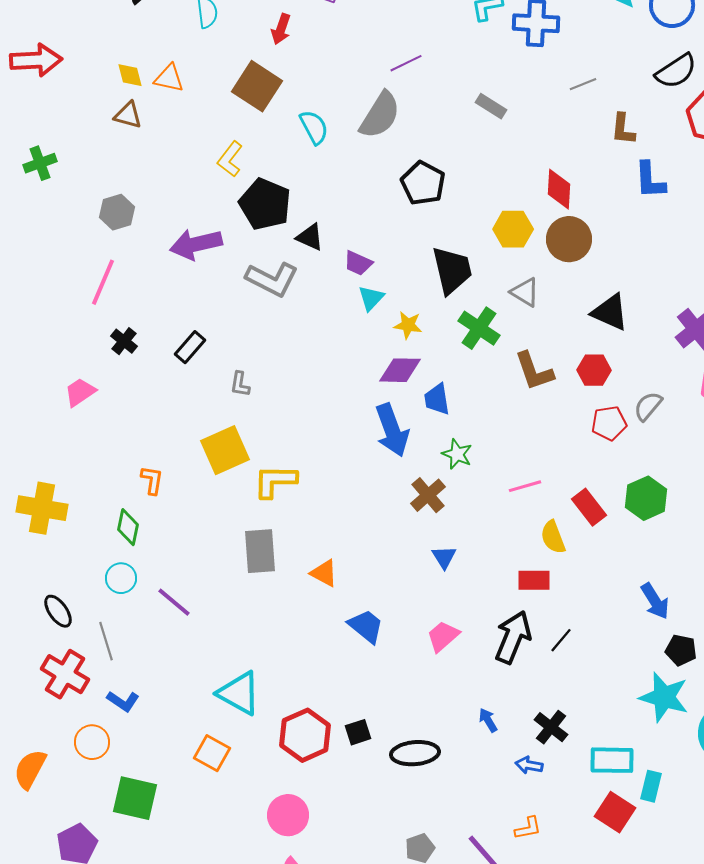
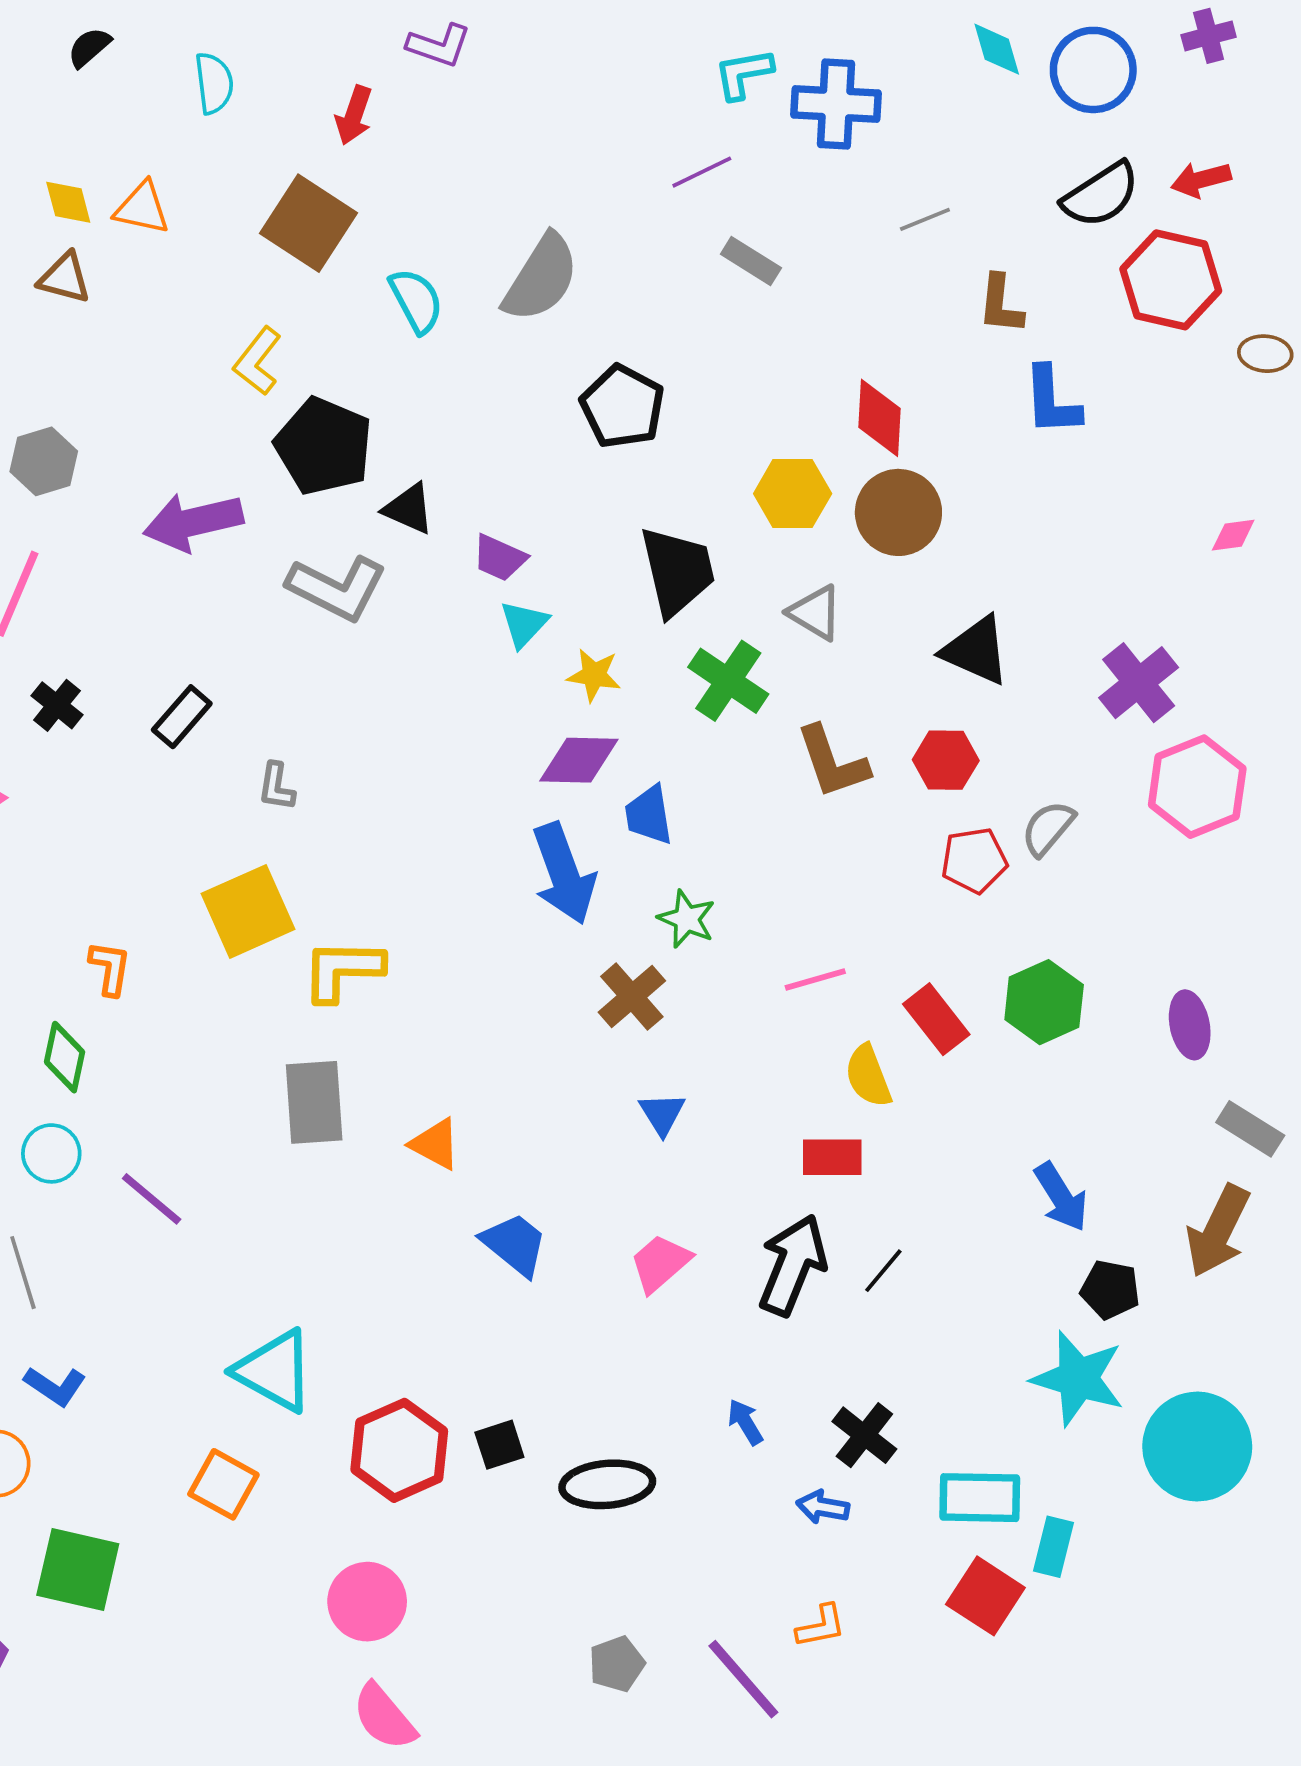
purple line: (406, 63) -> (702, 172), moved

